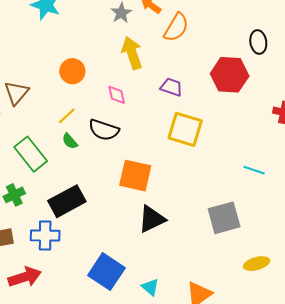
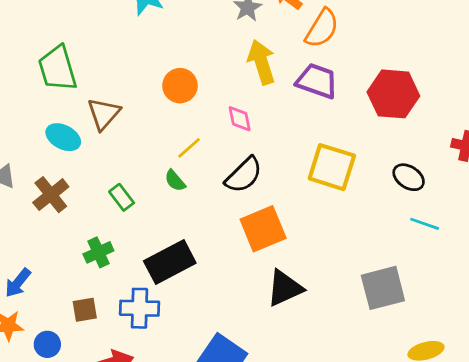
black ellipse: (258, 42) -> (409, 177), moved, turned -50
purple trapezoid: (171, 87) -> (317, 81), moved, size x1.4
yellow line: (67, 116) -> (189, 148), moved
black semicircle: (104, 130) -> (244, 175), moved, turned -64
green rectangle: (31, 154) -> (122, 197), size x0.6
orange square: (135, 176) -> (263, 229), turned -36

